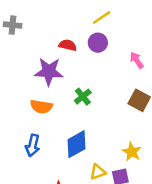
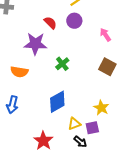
red semicircle: (68, 45) -> (50, 23), turned 32
orange semicircle: (41, 107) -> (19, 72), moved
blue arrow: (33, 145) -> (12, 105), moved

